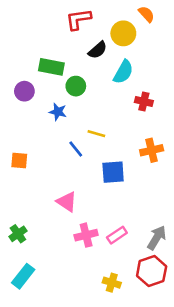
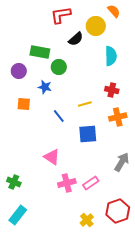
cyan semicircle: (123, 72) -> (111, 56), moved, turned -30
red cross: (144, 101) -> (112, 90), moved
yellow line: (96, 134) -> (85, 104), moved, turned -32
orange square: (19, 161) -> (24, 104), moved
green cross: (18, 234) -> (14, 182), turned -32
gray arrow: (157, 238) -> (122, 162), moved
yellow cross: (112, 283) -> (87, 220), turned 32

